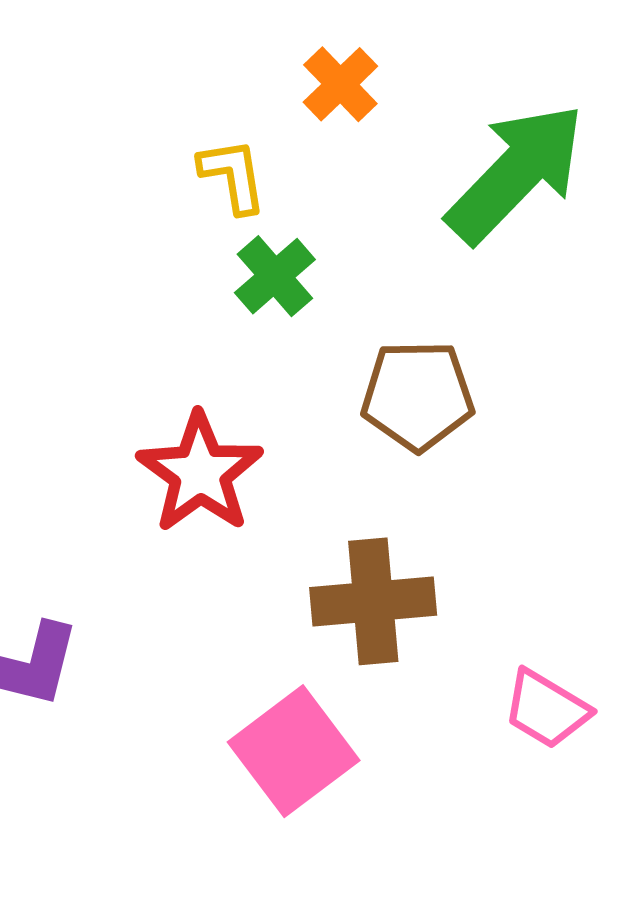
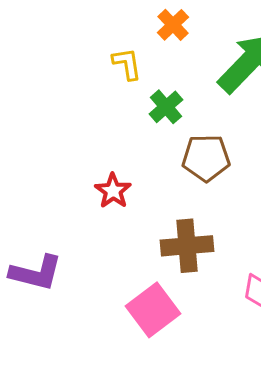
green cross: (275, 276) -> (166, 107), moved
red star: (200, 473) -> (113, 191), size x0.7

